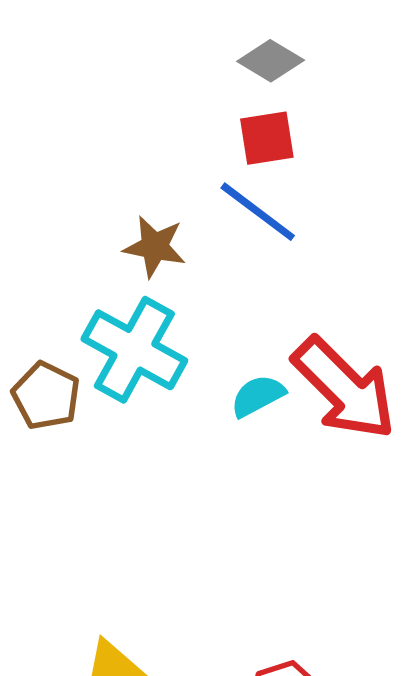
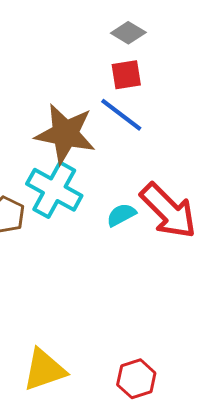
brown star: (155, 247) -> (65, 134), size x1.8

